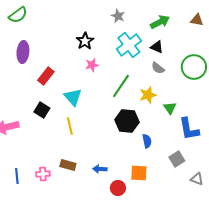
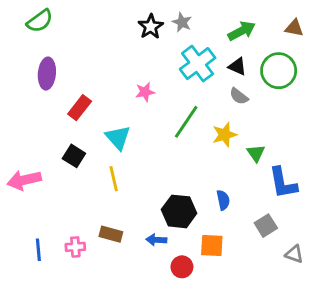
black star: (85, 41) -> (151, 27), moved
green circle: (194, 67) -> (279, 71), moved
black hexagon: (127, 121) -> (179, 211), moved

